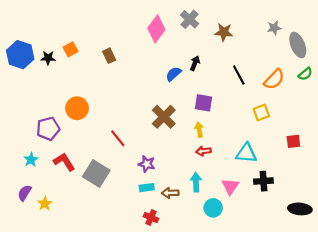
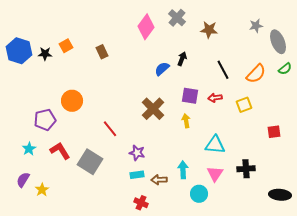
red arrow: (203, 151) -> (215, 98), moved
cyan triangle: (246, 153) -> (215, 145), moved

